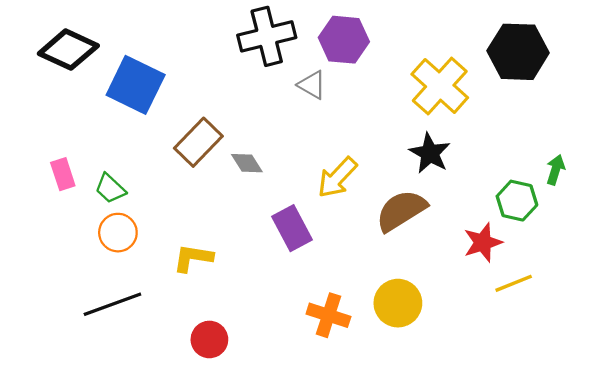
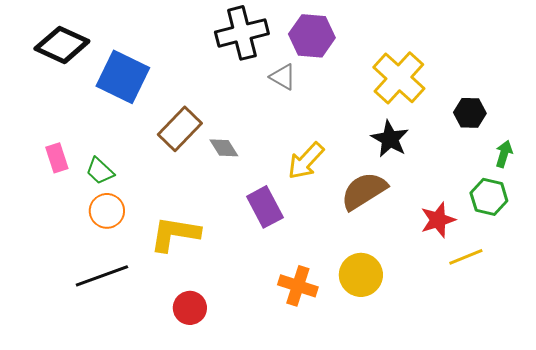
black hexagon: (518, 52) -> (470, 113), moved, size x0.6
green hexagon: (517, 201) -> (489, 197), moved
yellow L-shape: (193, 258) -> (175, 234), size x1.4

